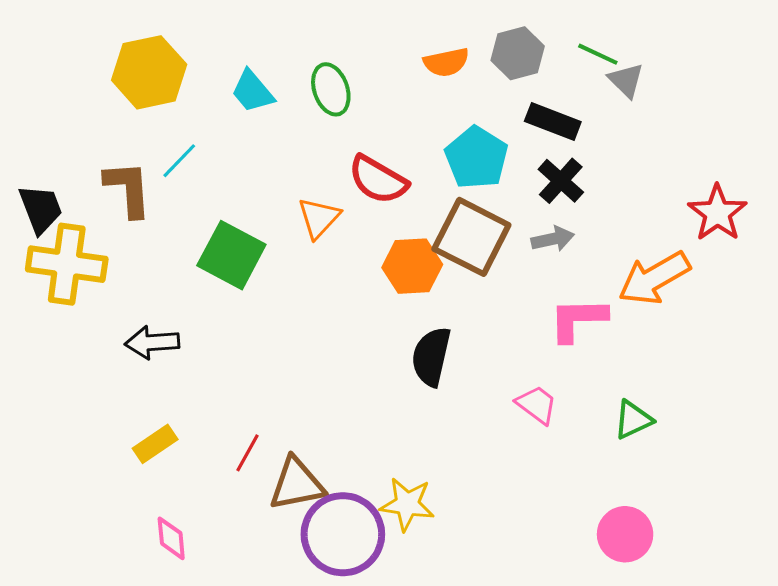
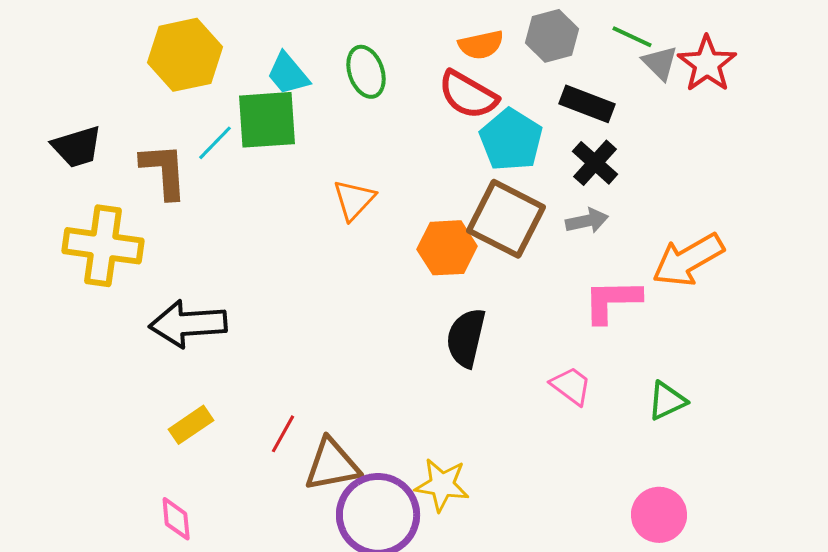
red semicircle: (378, 180) -> (468, 95), moved
black trapezoid: (41, 209) -> (77, 147), moved, turned 94
red star: (717, 213) -> (707, 64), moved
green square: (231, 255) -> (267, 120), moved, turned -32
black arrow: (152, 342) -> (188, 324), size x1.4
pink diamond: (171, 538) -> (176, 519), moved

